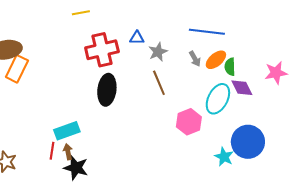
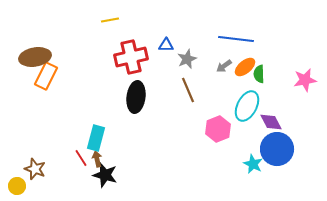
gray arrow: (195, 59) -> (224, 66), turned 84
purple diamond: (242, 88) -> (271, 122), moved
cyan rectangle: (67, 131) -> (96, 138), turned -55
red line: (52, 151) -> (81, 158), turned -42

